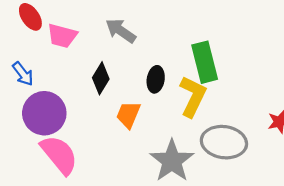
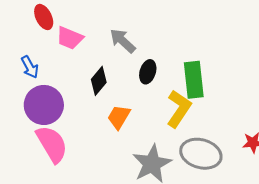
black ellipse: (156, 79) -> (148, 72), moved

